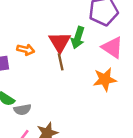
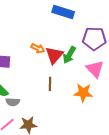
orange arrow: (26, 50) -> (38, 48), moved
brown line: (61, 62) -> (50, 84), moved

